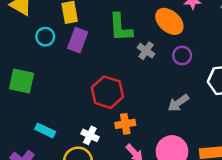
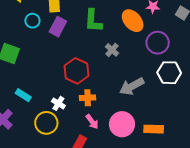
gray cross: (146, 51) -> (112, 50), moved
purple circle: (182, 55) -> (158, 43), moved, size x1.5
gray arrow: (178, 103) -> (132, 86), size x1.4

